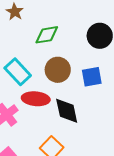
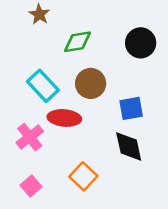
blue square: (92, 77) -> (131, 108), moved
black diamond: (67, 111) -> (129, 147), moved

